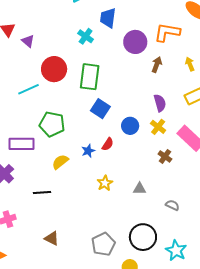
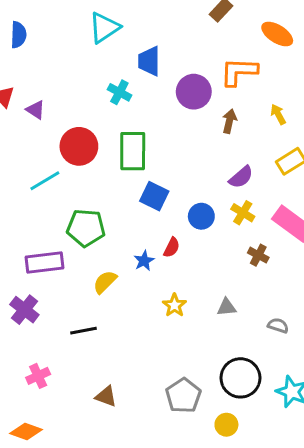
purple semicircle: (160, 103) -> (241, 177), turned 72

